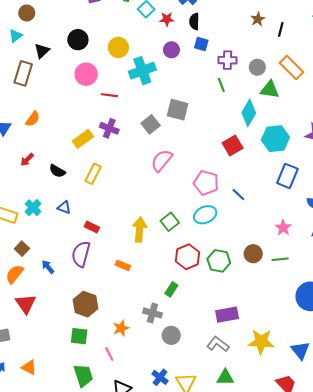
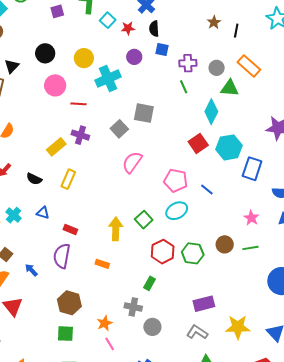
cyan hexagon: (275, 139) -> (229, 147), moved
pink line: (109, 354) -> (110, 344), moved

